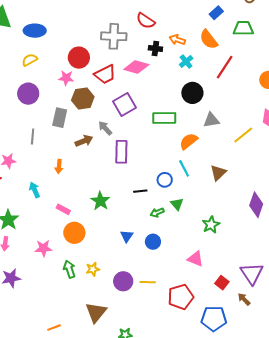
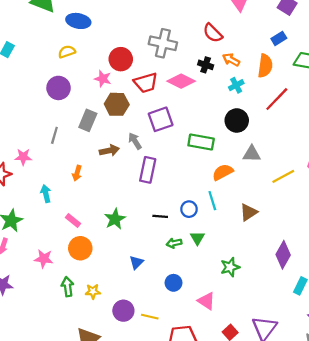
red semicircle: (146, 21) -> (213, 33), moved
orange semicircle: (209, 39) -> (265, 66), turned -145
blue circle: (153, 242) -> (173, 283), moved

